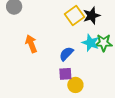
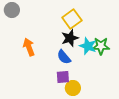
black star: (92, 16) -> (70, 38), moved
blue semicircle: (66, 54) -> (64, 57), turned -84

